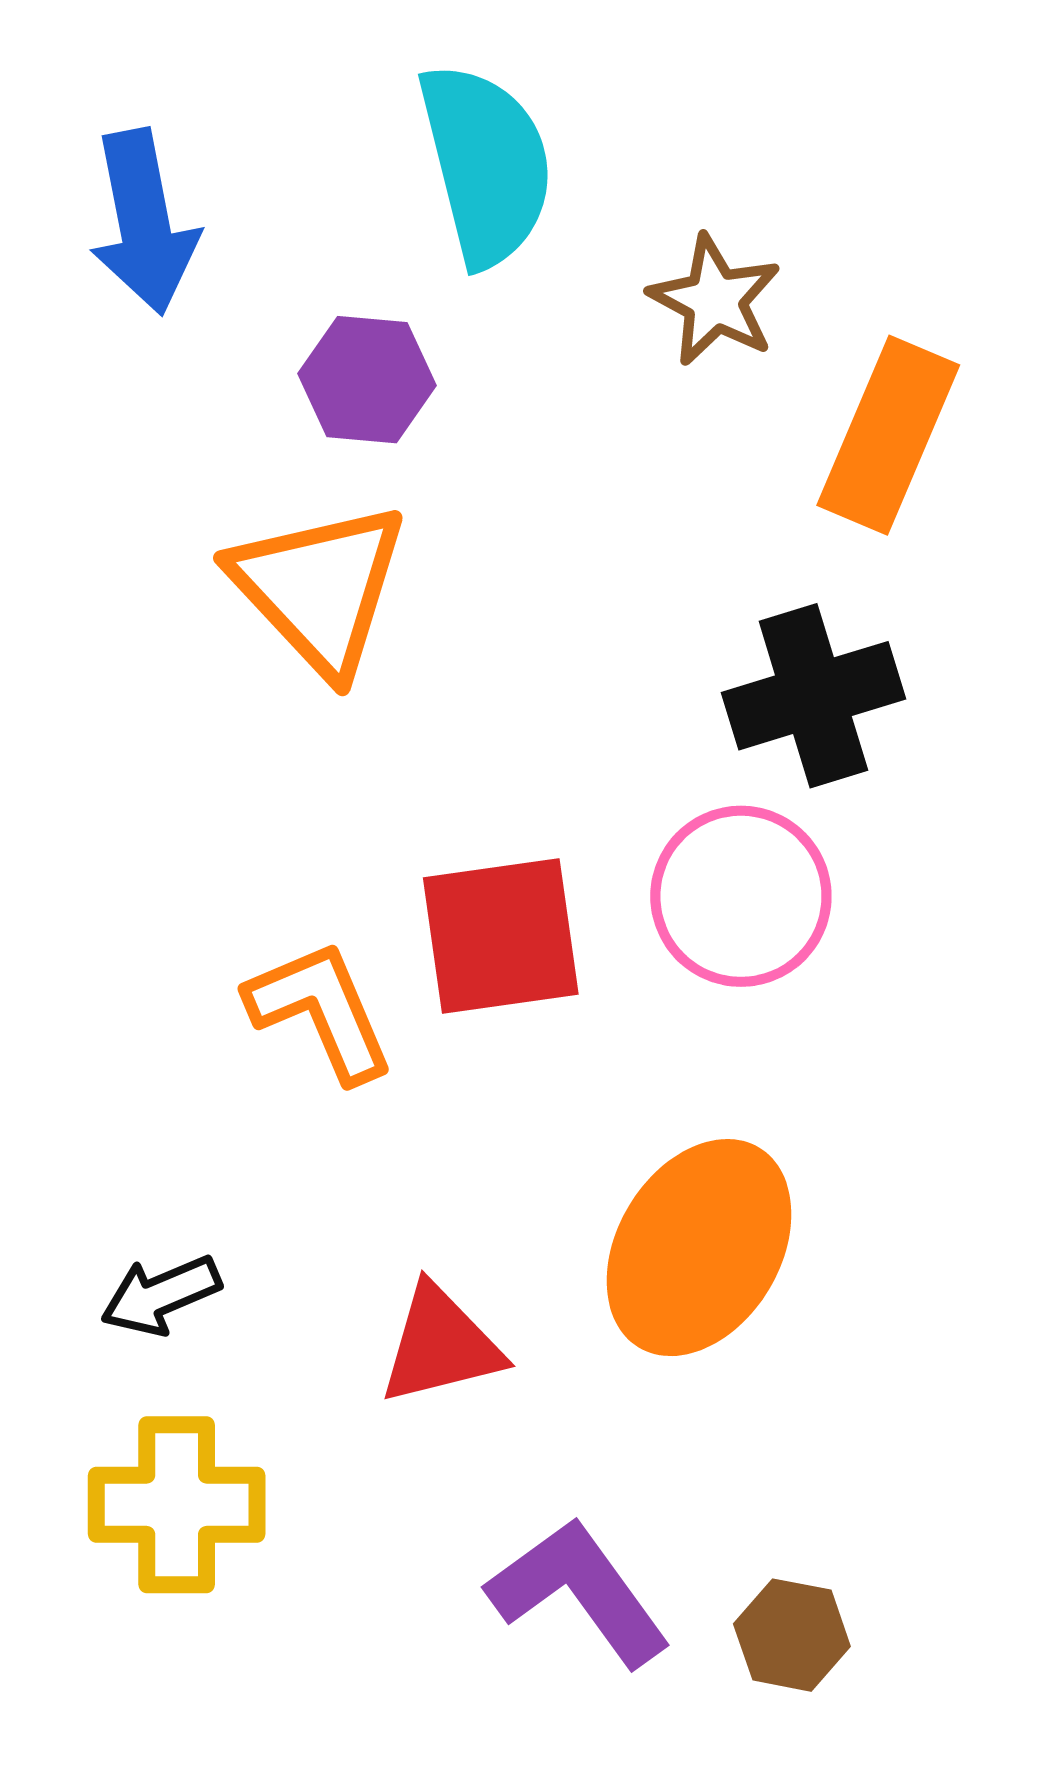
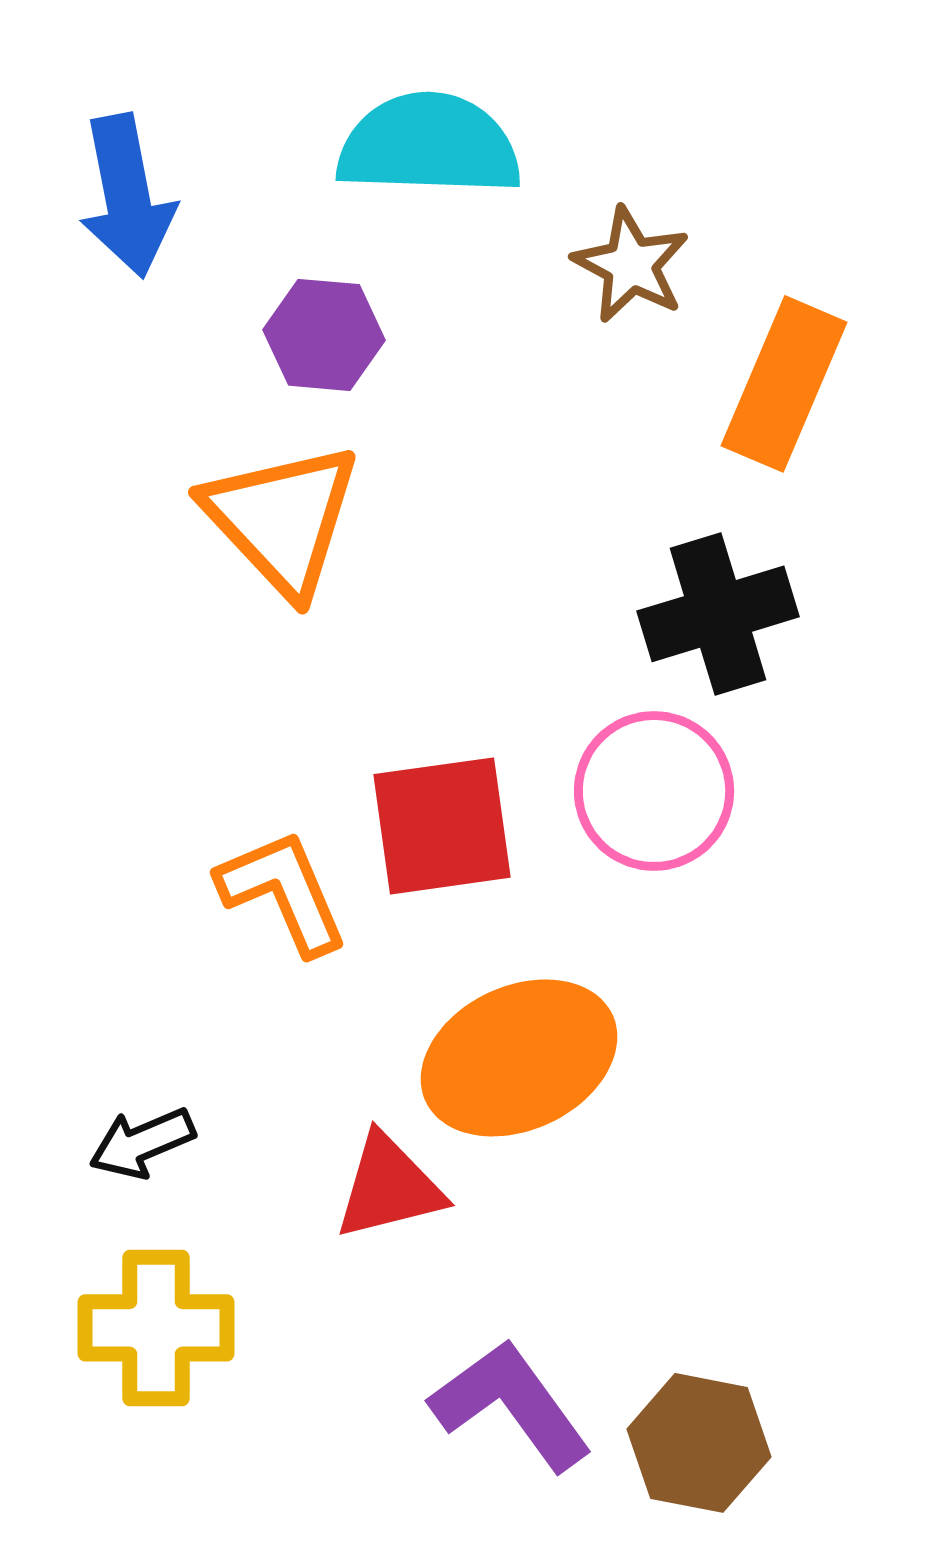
cyan semicircle: (486, 164) -> (429, 145), turned -74
orange ellipse: (699, 1248) -> (519, 1058), moved, turned 34
brown hexagon: (792, 1635) -> (699, 1443), size x1.4

